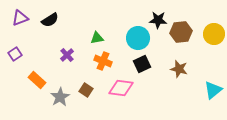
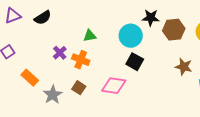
orange cross: (103, 61) -> (81, 60), moved
black square: (142, 64) -> (135, 62), turned -36
brown star: (179, 69) -> (184, 67), moved

